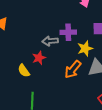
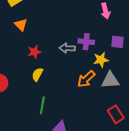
red star: (39, 58) -> (34, 52), moved
yellow semicircle: (24, 71) -> (37, 74), turned 56

